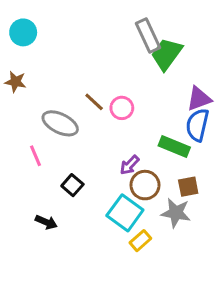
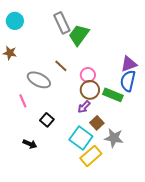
gray rectangle: (148, 35) -> (62, 23), moved
green trapezoid: (167, 54) -> (79, 35), moved
pink circle: (122, 108) -> (88, 75), moved
brown circle: (145, 185) -> (90, 90), moved
brown square: (188, 187) -> (97, 123), moved, turned -32
yellow rectangle: (140, 241) -> (91, 156), size x1.5

